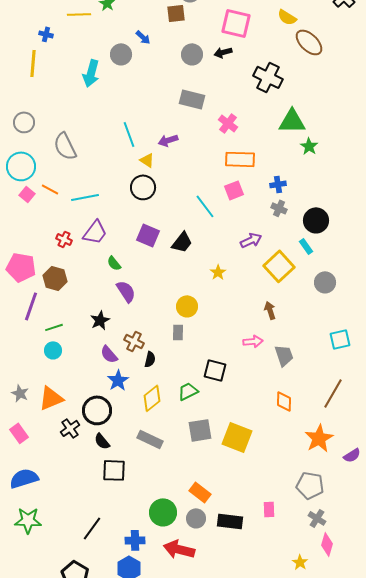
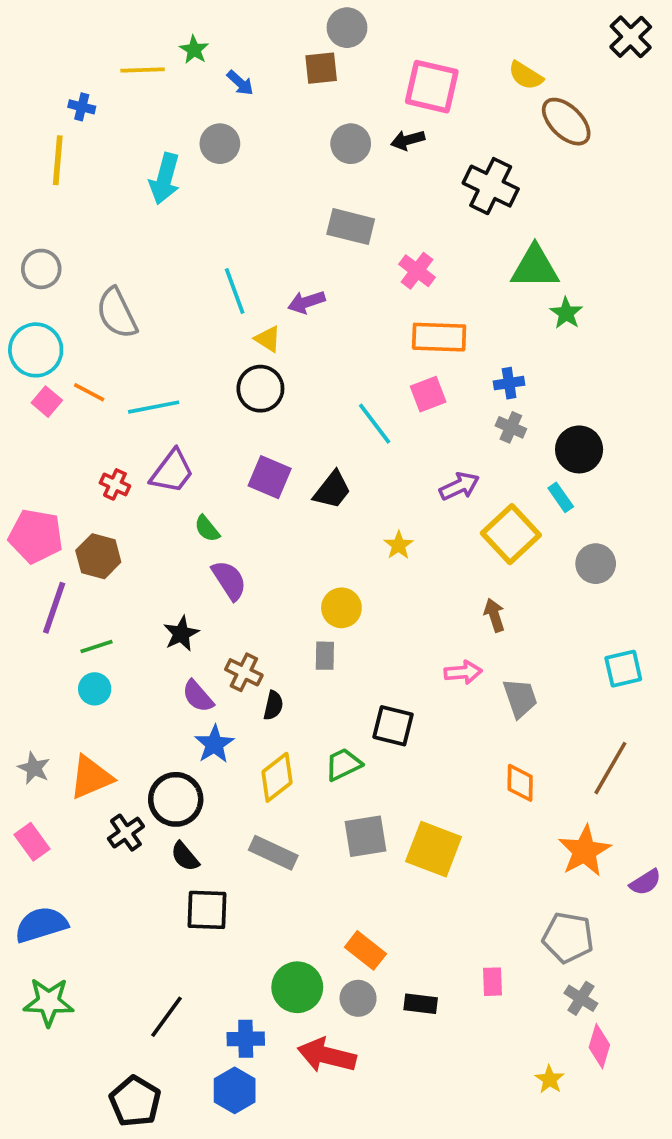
blue arrow: (143, 37) -> (240, 83), moved
black rectangle: (230, 521) -> (421, 1004), size x0.7

